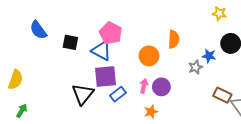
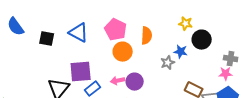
yellow star: (219, 13) -> (186, 24), moved
pink pentagon: (111, 33) -> (116, 30), moved
blue triangle: (101, 51) -> (79, 33), moved
pink arrow: (144, 86) -> (118, 81), turned -112

